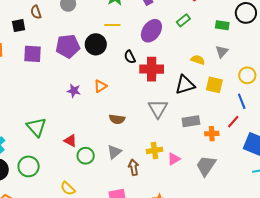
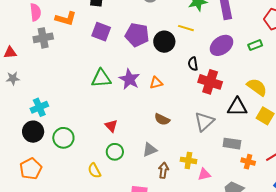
yellow semicircle: (198, 60) -> (257, 87), size x1.5
purple star: (74, 91) -> (129, 79), size x1.5
green triangle: (36, 127) -> (101, 78), moved, turned 50
green circle: (86, 156) -> (115, 152), moved

